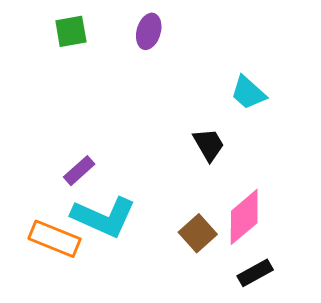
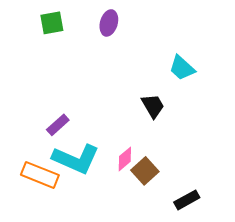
pink diamond: (244, 217) -> (125, 159), moved, size x0.6

